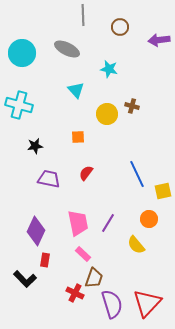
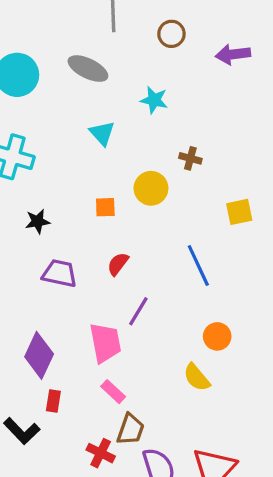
yellow circle: (107, 114) -> (151, 188), moved
yellow square: (163, 191) -> (239, 212), moved
purple line: (108, 223) -> (138, 311), moved

